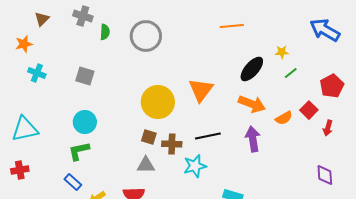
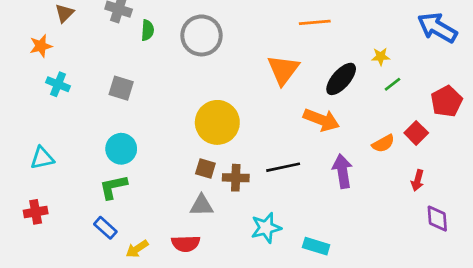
orange triangle: (201, 90) -> (283, 70), moved
orange arrow: (252, 104) -> (321, 120), moved
red arrow: (328, 128) -> (417, 180), moved
cyan triangle: (25, 129) -> (42, 158), size x0.7
cyan star: (195, 166) -> (266, 228), moved

